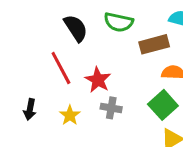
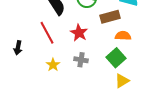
red star: (98, 80) -> (79, 33), moved
black arrow: (30, 109) -> (18, 48), moved

